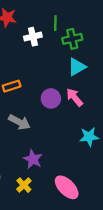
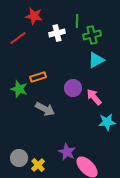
pink arrow: (75, 97) -> (94, 97), moved
purple star: (33, 159) -> (67, 152), moved
yellow cross: (24, 185) -> (38, 165), moved

